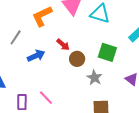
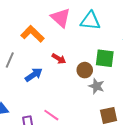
orange L-shape: (42, 16) -> (33, 34), turned 80
brown circle: (77, 59) -> (85, 70), moved

